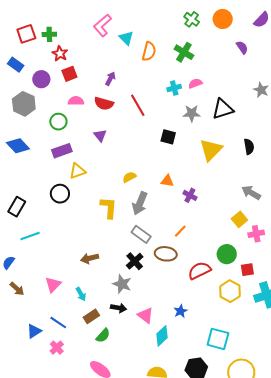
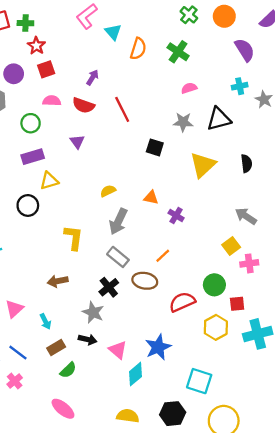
purple semicircle: (242, 47) -> (245, 50), size x1.5
cyan cross: (174, 88) -> (240, 86), moved
yellow L-shape: (109, 208) -> (74, 238), moved
blue star: (181, 311) -> (158, 347), size x1.6

